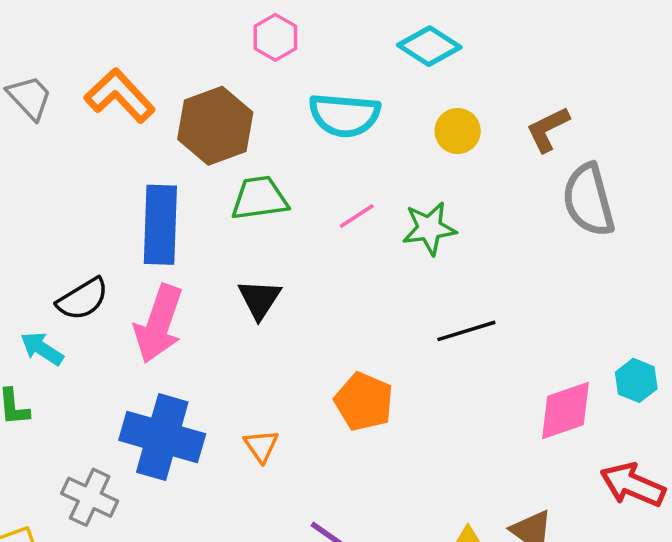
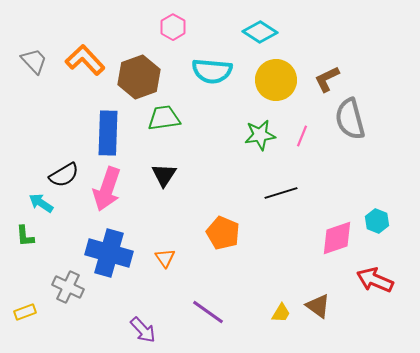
yellow circle: (458, 131) -> (276, 80), size x1.6
pink line: (357, 216) -> (302, 136), moved, turned -35

